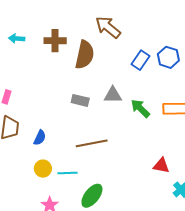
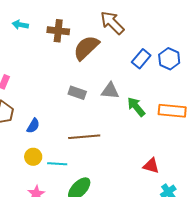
brown semicircle: (85, 55) -> (86, 48), turned -152

